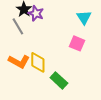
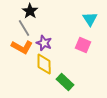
purple star: (36, 13) -> (44, 43), moved
orange L-shape: (19, 61) -> (22, 47), moved

